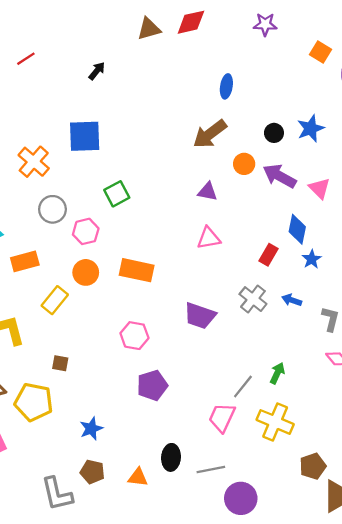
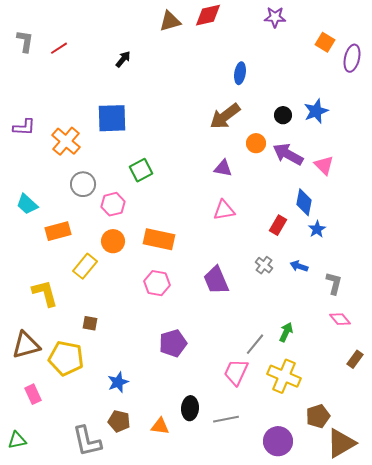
gray cross: (253, 299) -> (264, 265), size x0.7
purple trapezoid: (200, 316) -> (216, 280), turned 48
pink hexagon: (134, 336) -> (157, 283), moved
purple circle: (241, 498) -> (278, 441), moved

